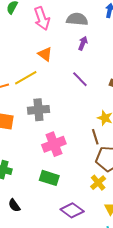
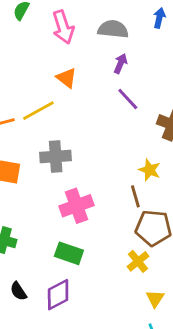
purple line: (80, 79) -> (128, 99), moved
purple diamond: (72, 210) -> (58, 295), moved, turned -65

